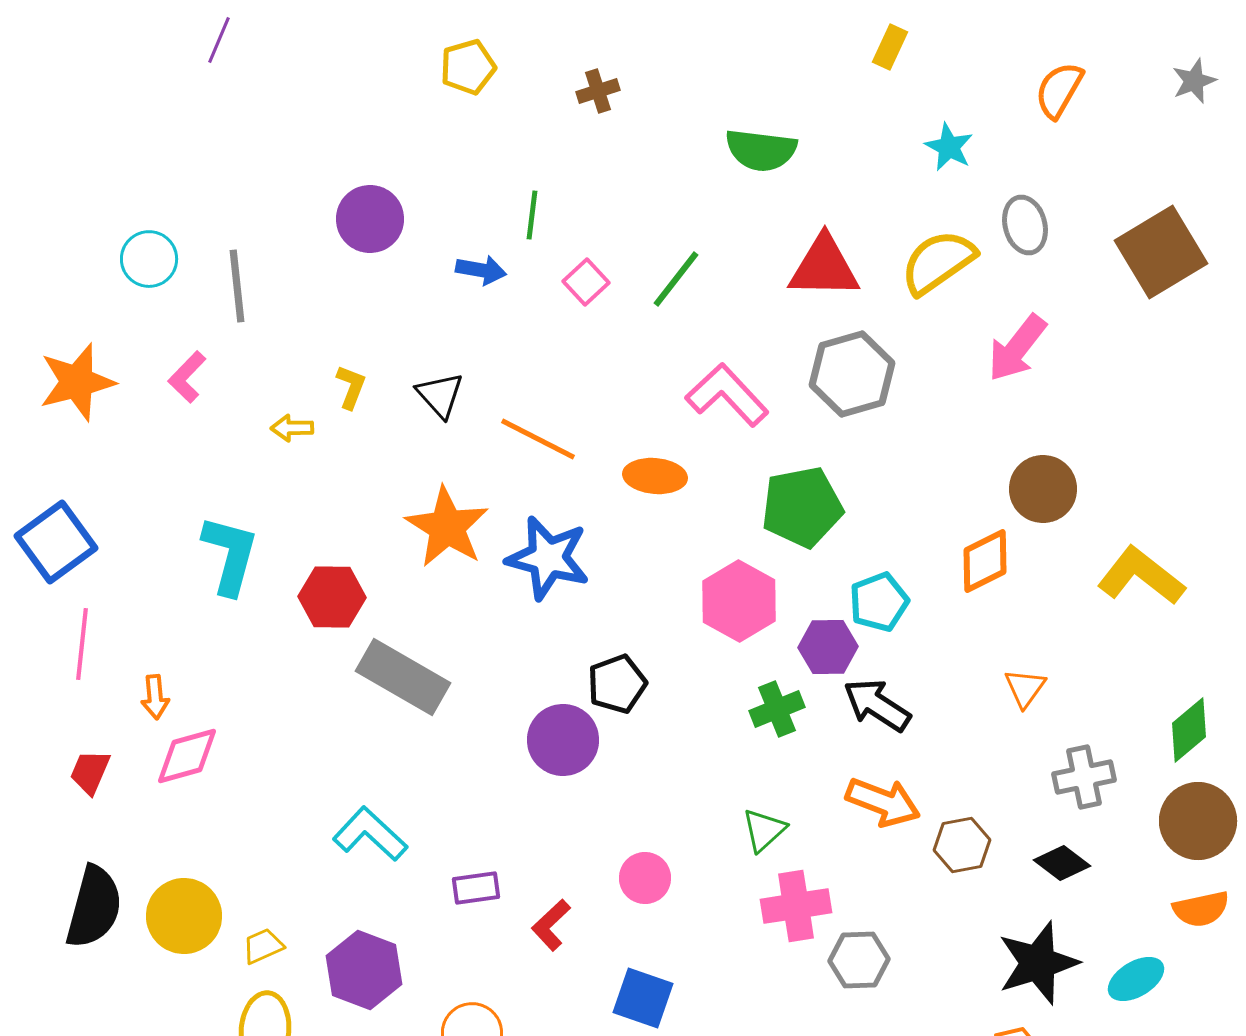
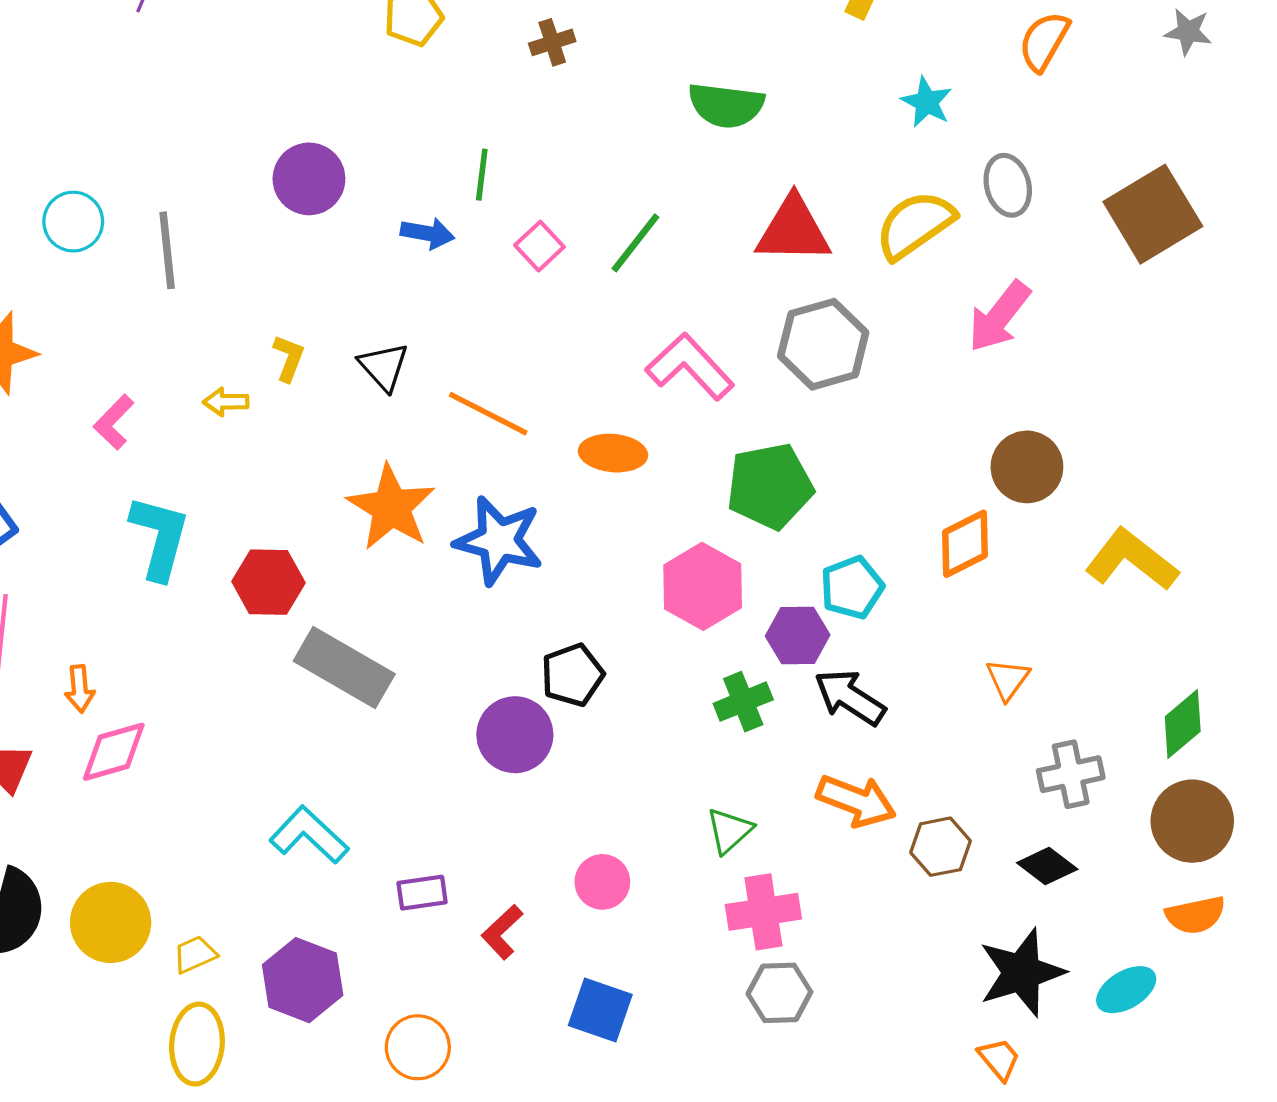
gray star: (1194, 81) -> (1188, 32), turned 30
pink L-shape: (187, 377) -> (114, 422), moved
gray hexagon: (859, 960) -> (779, 993), moved

